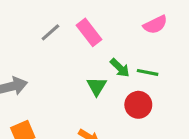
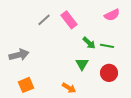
green triangle: (97, 86) -> (82, 64), moved
red circle: (138, 105) -> (109, 73), moved

